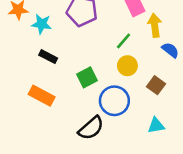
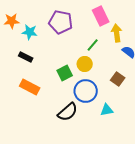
black rectangle: (48, 57) -> (26, 57), moved
yellow circle: (127, 66) -> (85, 64), moved
cyan triangle: (156, 125) -> (107, 110), moved

